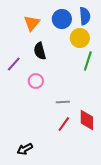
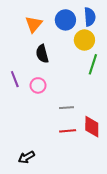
purple line: (14, 64) -> (15, 79), moved, turned -63
red line: (64, 124) -> (68, 131), turned 49

